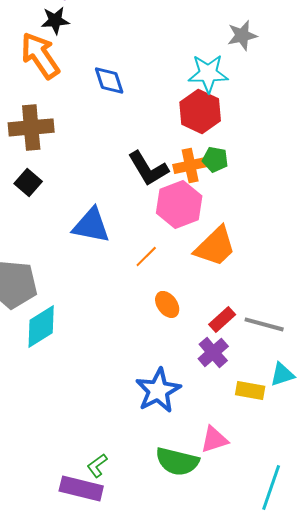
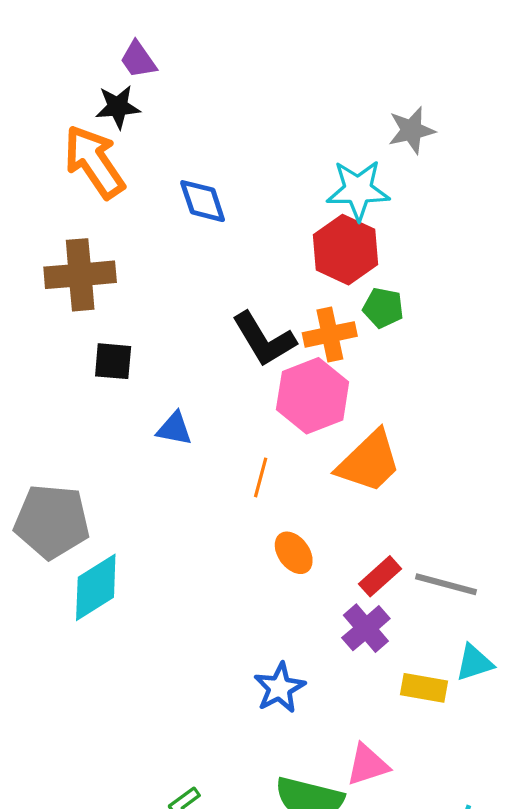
green pentagon: (215, 159) -> (383, 308), moved
black square: (28, 182) -> (113, 361), moved, turned -36
blue triangle: (91, 225) -> (174, 429), size x0.6
orange line: (146, 256) -> (261, 477), turned -30
blue star: (158, 390) -> (280, 688), size x0.7

